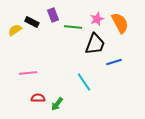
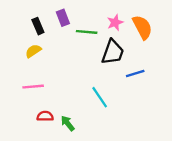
black rectangle: (32, 22) -> (38, 26), turned 40
yellow semicircle: (15, 30) -> (33, 51), moved
green arrow: (57, 104) -> (68, 123), turned 104

